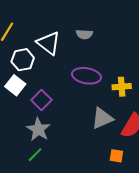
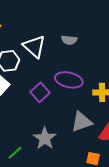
purple square: (41, 100) -> (40, 92), moved
gray star: (38, 129) -> (45, 138), moved

